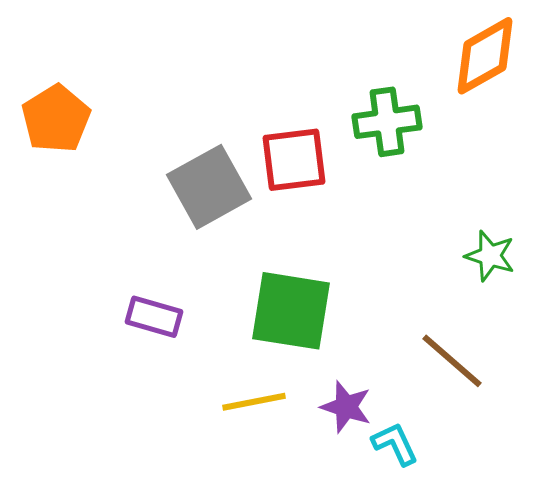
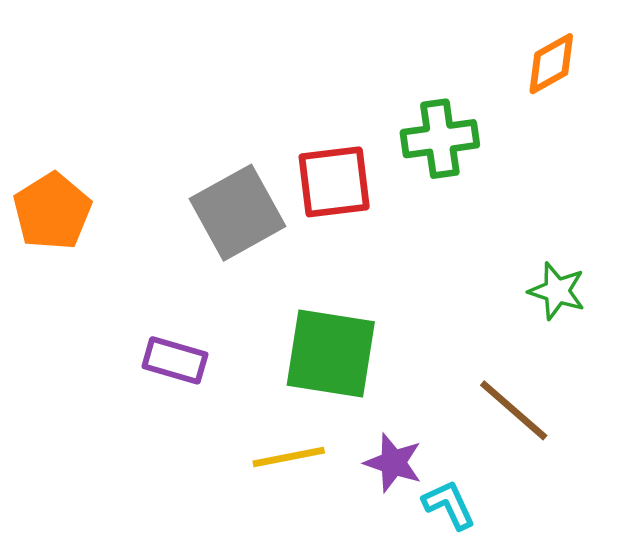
orange diamond: (485, 56) -> (551, 64), size x0.7
orange pentagon: (56, 119) -> (52, 211), moved

